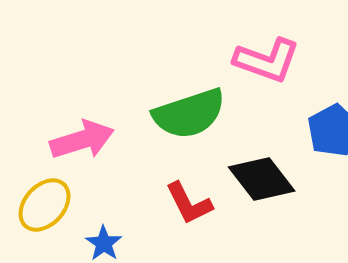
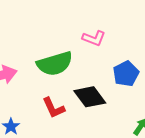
pink L-shape: (267, 60) -> (94, 38), size x0.7

